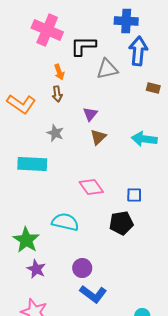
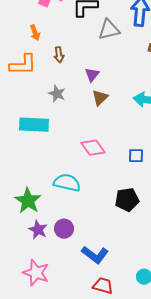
orange arrow: (59, 72) -> (35, 33), moved
orange L-shape: (21, 104) -> (23, 65), turned -36
black pentagon: (121, 223) -> (127, 200), moved
purple circle: (82, 268) -> (64, 229), moved

